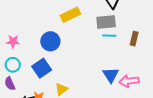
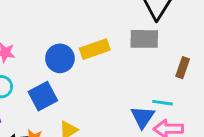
yellow rectangle: (70, 15) -> (95, 49), moved
cyan line: (109, 36) -> (163, 103), moved

